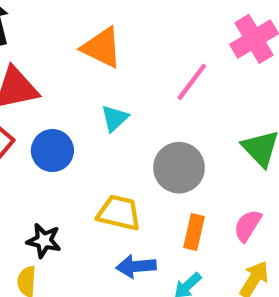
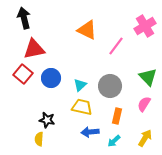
orange triangle: (102, 48) -> (87, 30), moved
cyan triangle: (115, 118) -> (80, 85), moved
pink semicircle: (248, 226) -> (144, 104), moved

